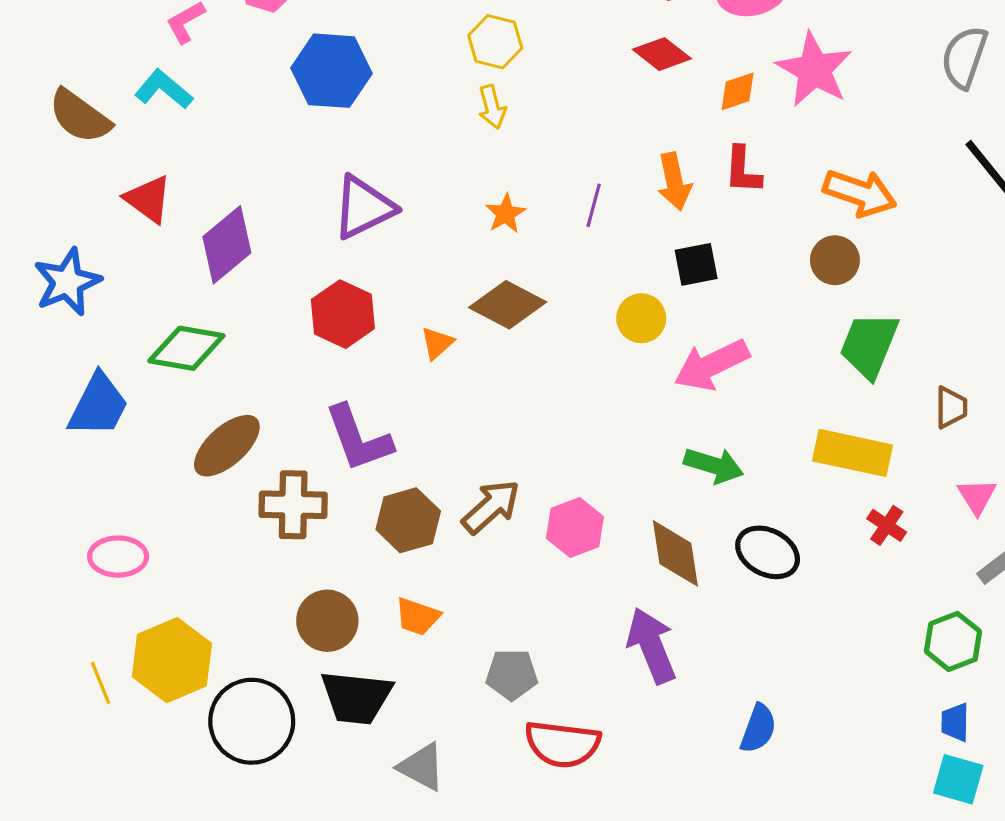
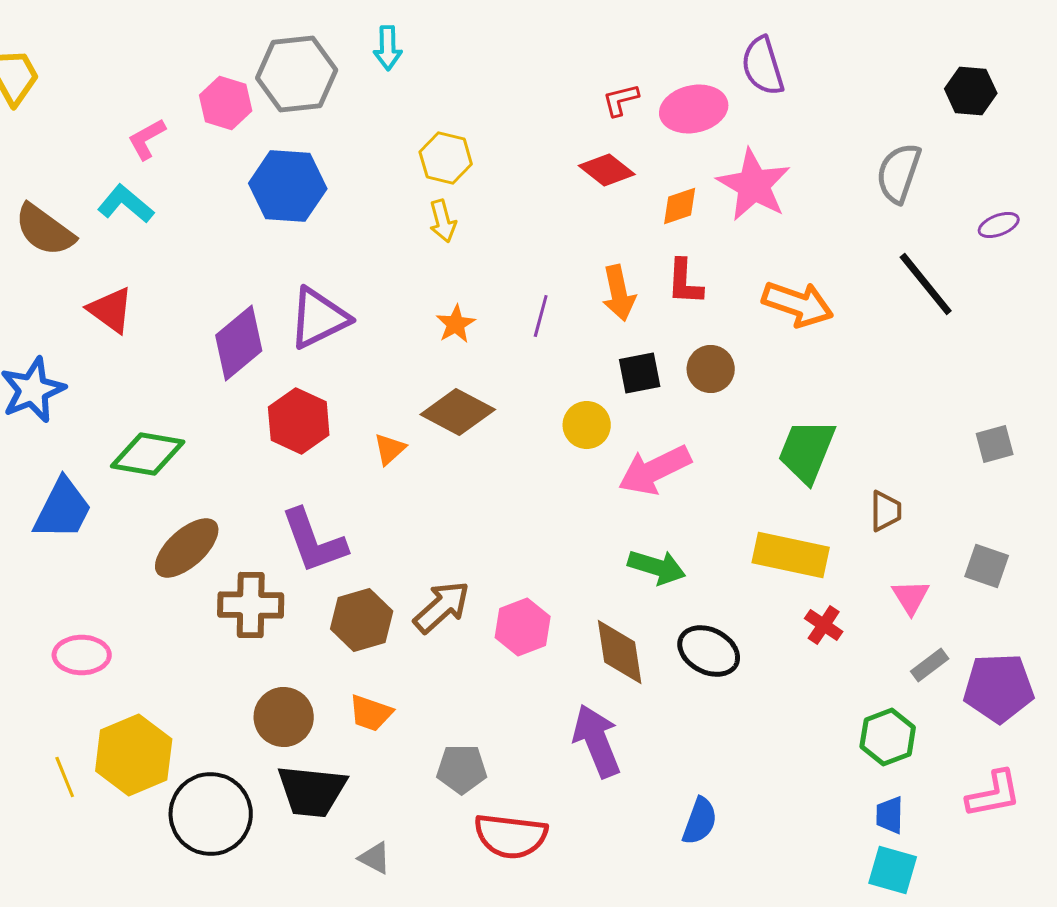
purple diamond: (227, 245) -> (239, 343), moved
brown circle: (835, 260) -> (711, 369), moved
gray triangle: (422, 767) -> (375, 858), size x0.7

